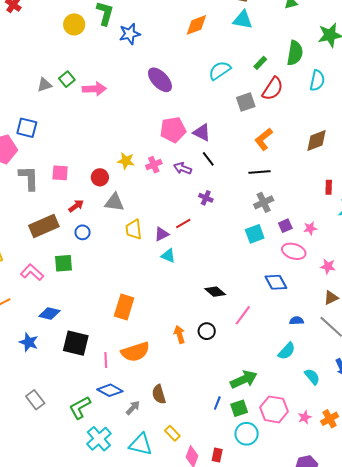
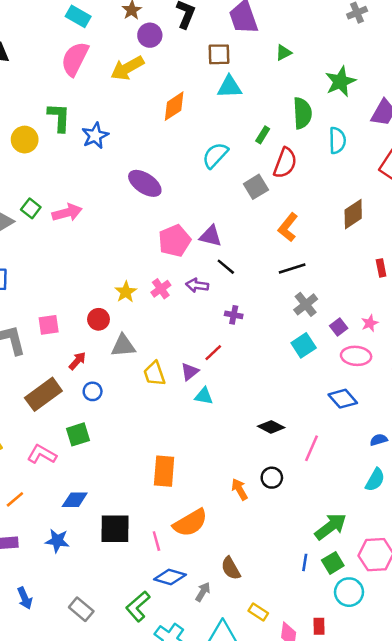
yellow star: (126, 161) -> (126, 292), turned -30

